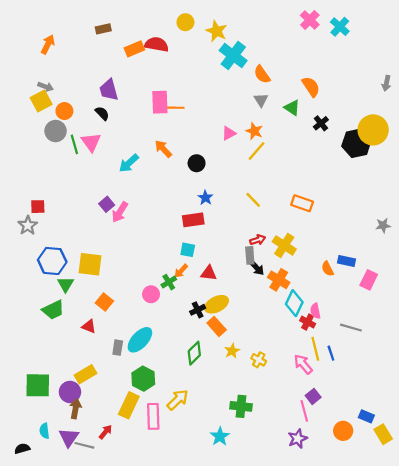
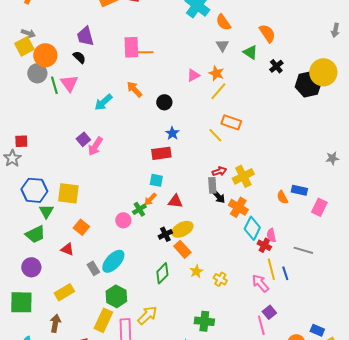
orange circle: (64, 111) -> (45, 55), size x1.5
orange rectangle: (302, 203) -> (231, 122), moved
yellow cross: (284, 245) -> (243, 176), turned 30
gray rectangle: (118, 348) -> (93, 268), turned -40
purple circle: (70, 392) -> (31, 267), moved

